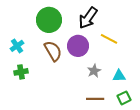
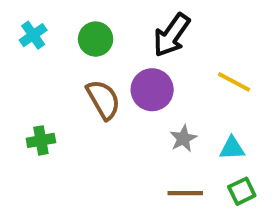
green circle: (49, 20) -> (96, 39), size x0.7
yellow line: (109, 39) -> (234, 82), moved
cyan cross: (17, 46) -> (33, 35), moved

